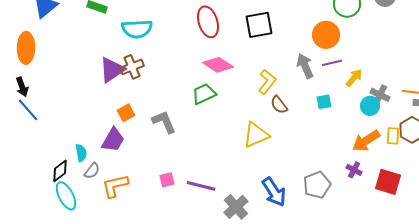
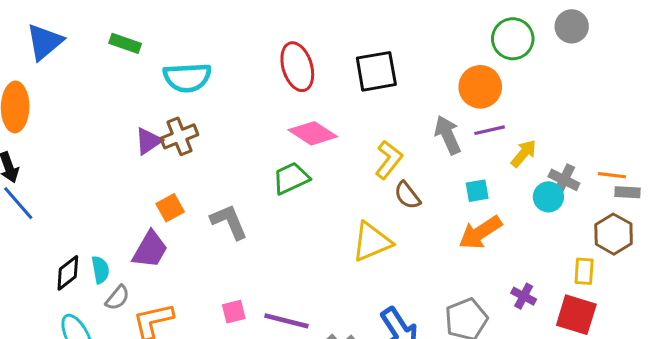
purple triangle: (112, 70) -> (148, 141), size x0.7
yellow rectangle: (393, 136) -> (584, 271), moved
orange arrow: (366, 141) -> (480, 233), moved
black diamond: (60, 171) -> (68, 273), moved

